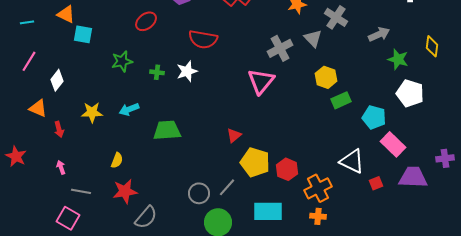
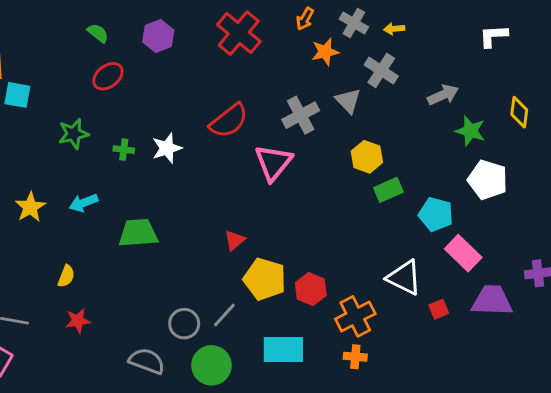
red semicircle: (203, 39) -> (229, 121), moved, turned -48
yellow star: (92, 112) -> (30, 207), turned -30
red star: (125, 191) -> (78, 321), size x0.7
gray semicircle: (146, 217) -> (147, 361), moved, turned -110

